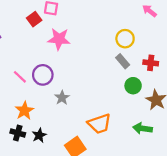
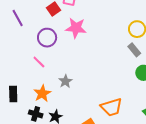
purple circle: (43, 75) -> (47, 38), moved
gray star: (62, 98) -> (65, 81), moved

